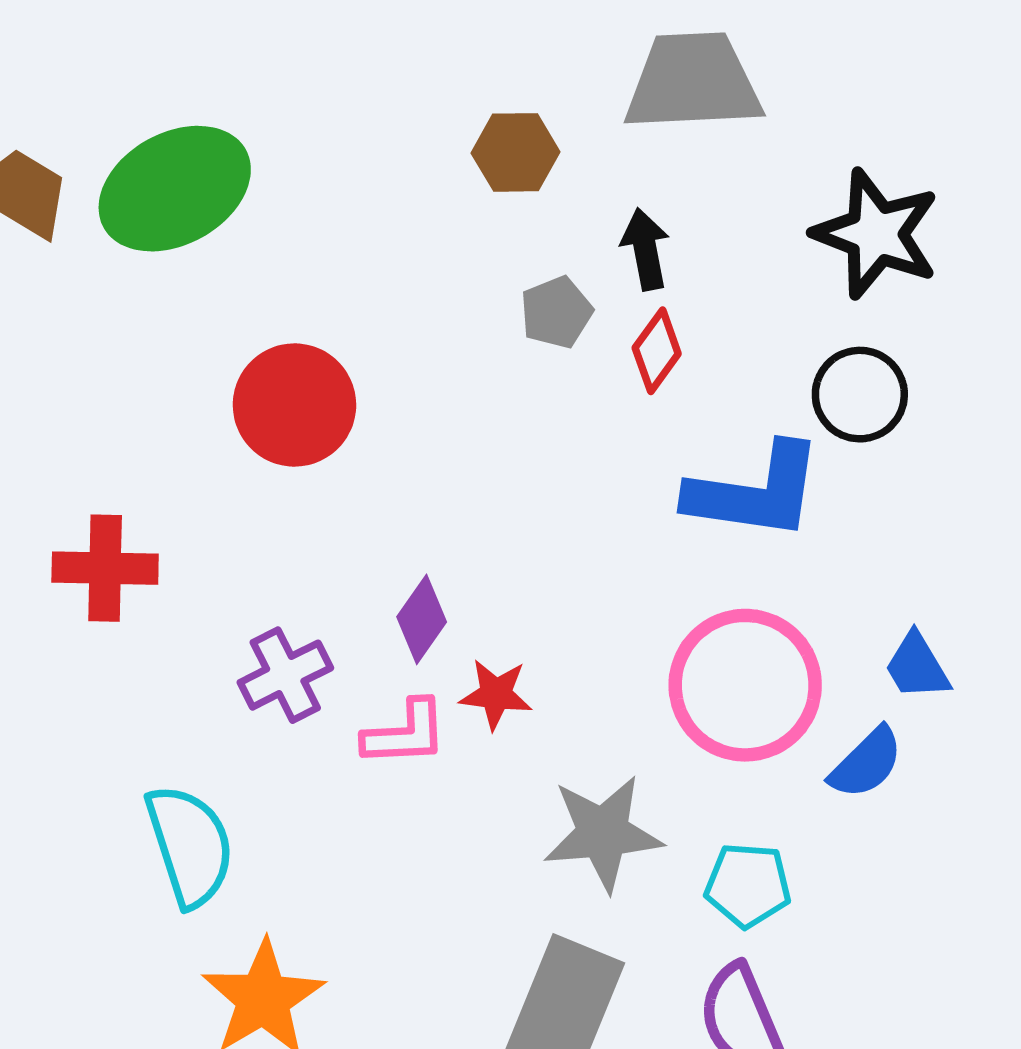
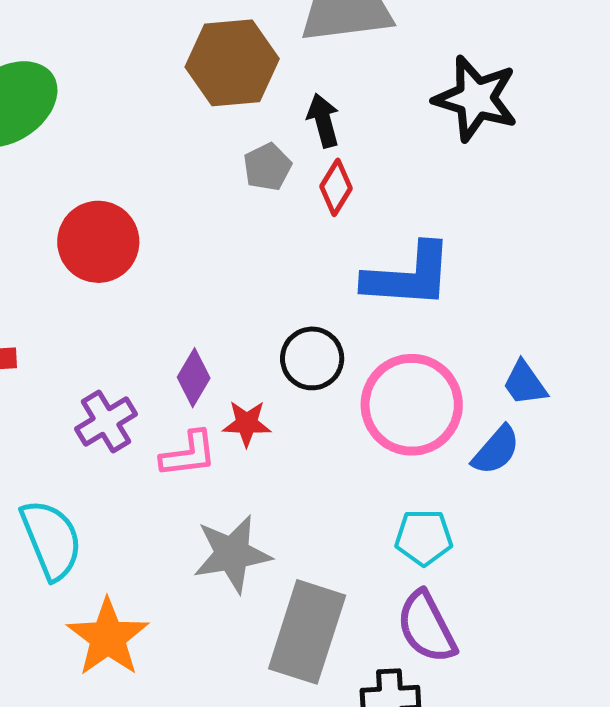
brown hexagon: (516, 152) -> (232, 63), size x1.6
black circle: (860, 395) -> (312, 358), moved
gray star: (603, 833) -> (232, 554), moved

